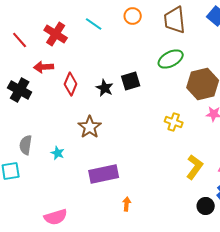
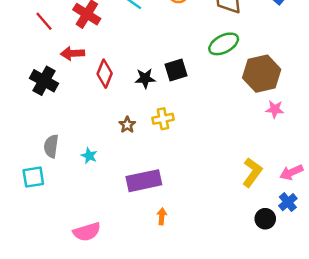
black star: (105, 88) -> (145, 78), turned -30
yellow cross: (174, 122) -> (163, 119), moved, turned -30
brown star: (90, 127) -> (127, 125), size x0.6
orange arrow: (127, 204) -> (162, 216), moved

